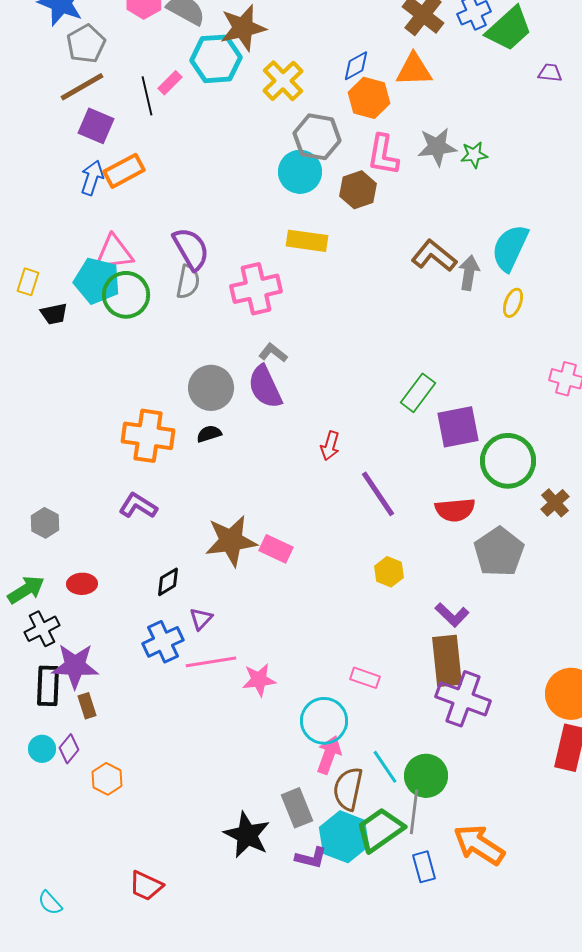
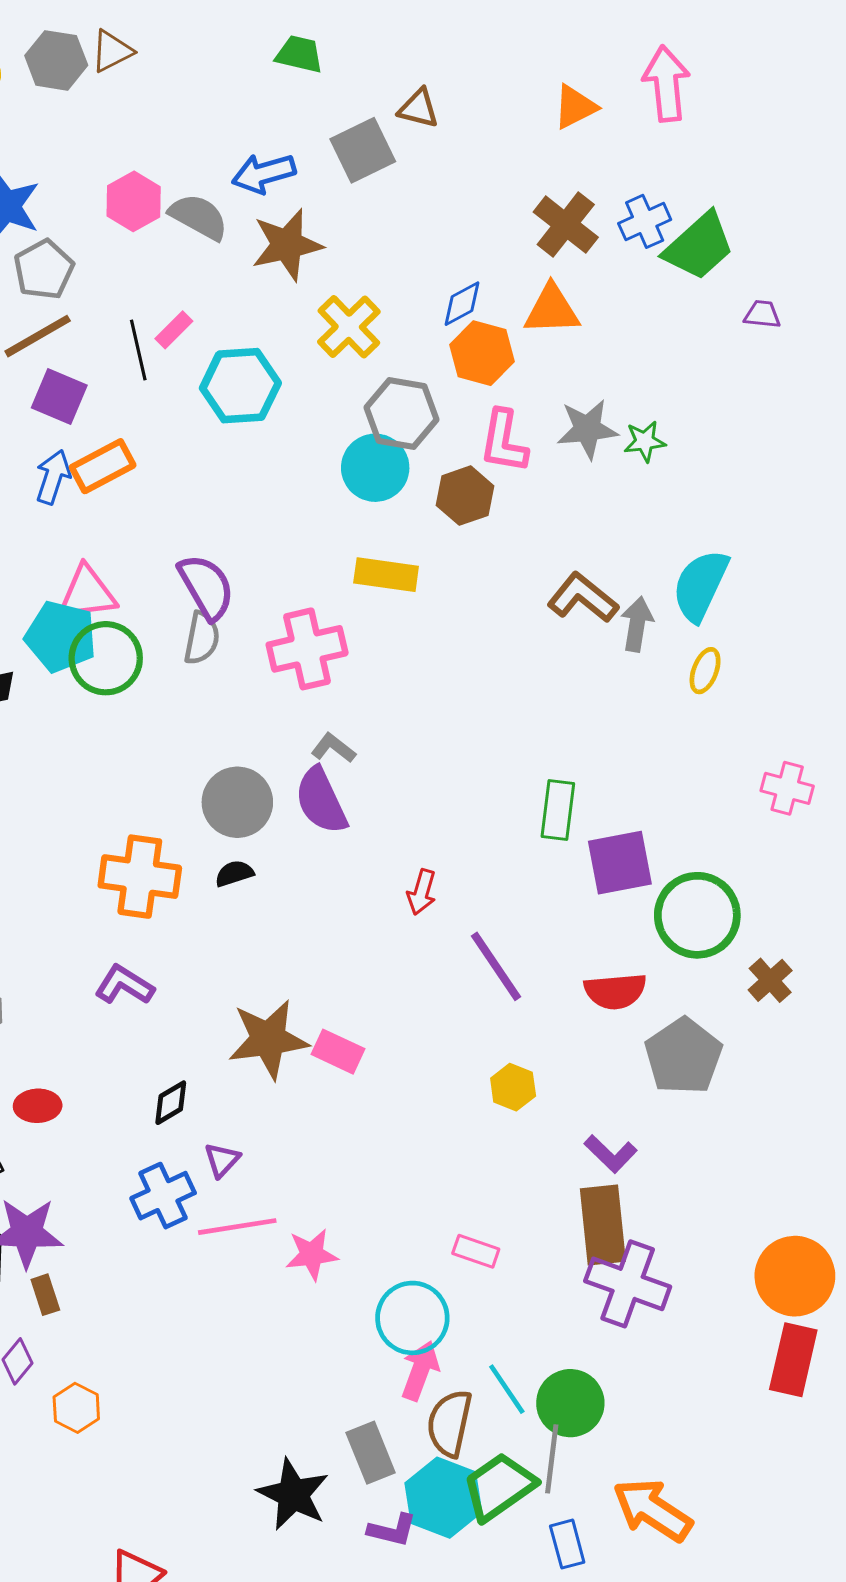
cyan hexagon: (216, 59) -> (240, 386), moved
green rectangle: (418, 393) -> (558, 810), turned -30

